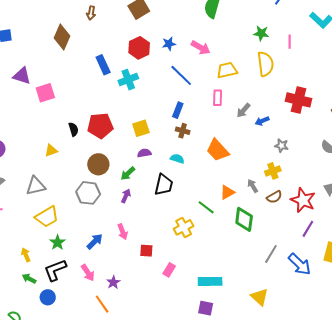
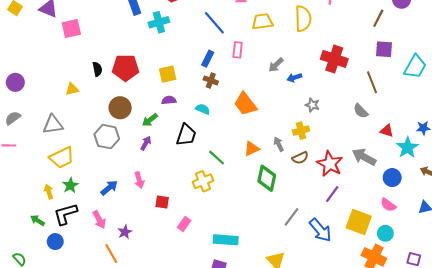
pink rectangle: (218, 98) -> (238, 50), moved
green line: (206, 207) -> (217, 158), moved
yellow arrow: (26, 255) -> (49, 192), moved

